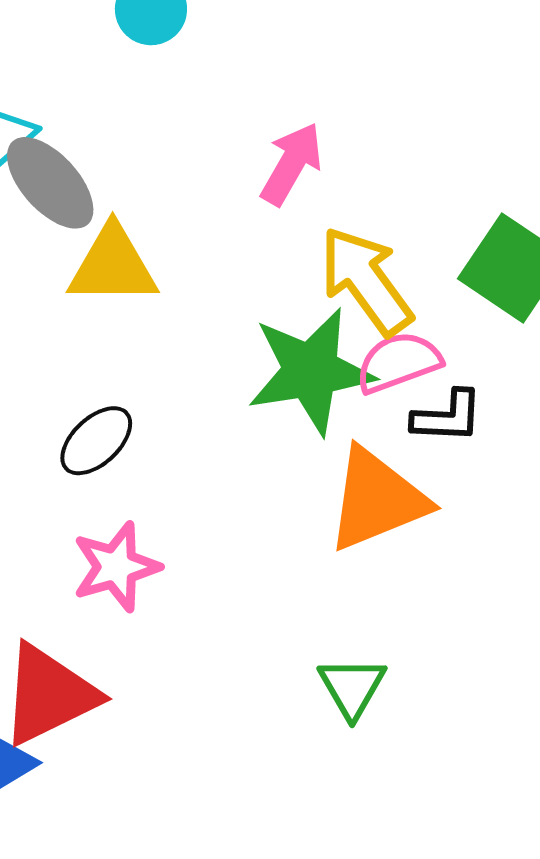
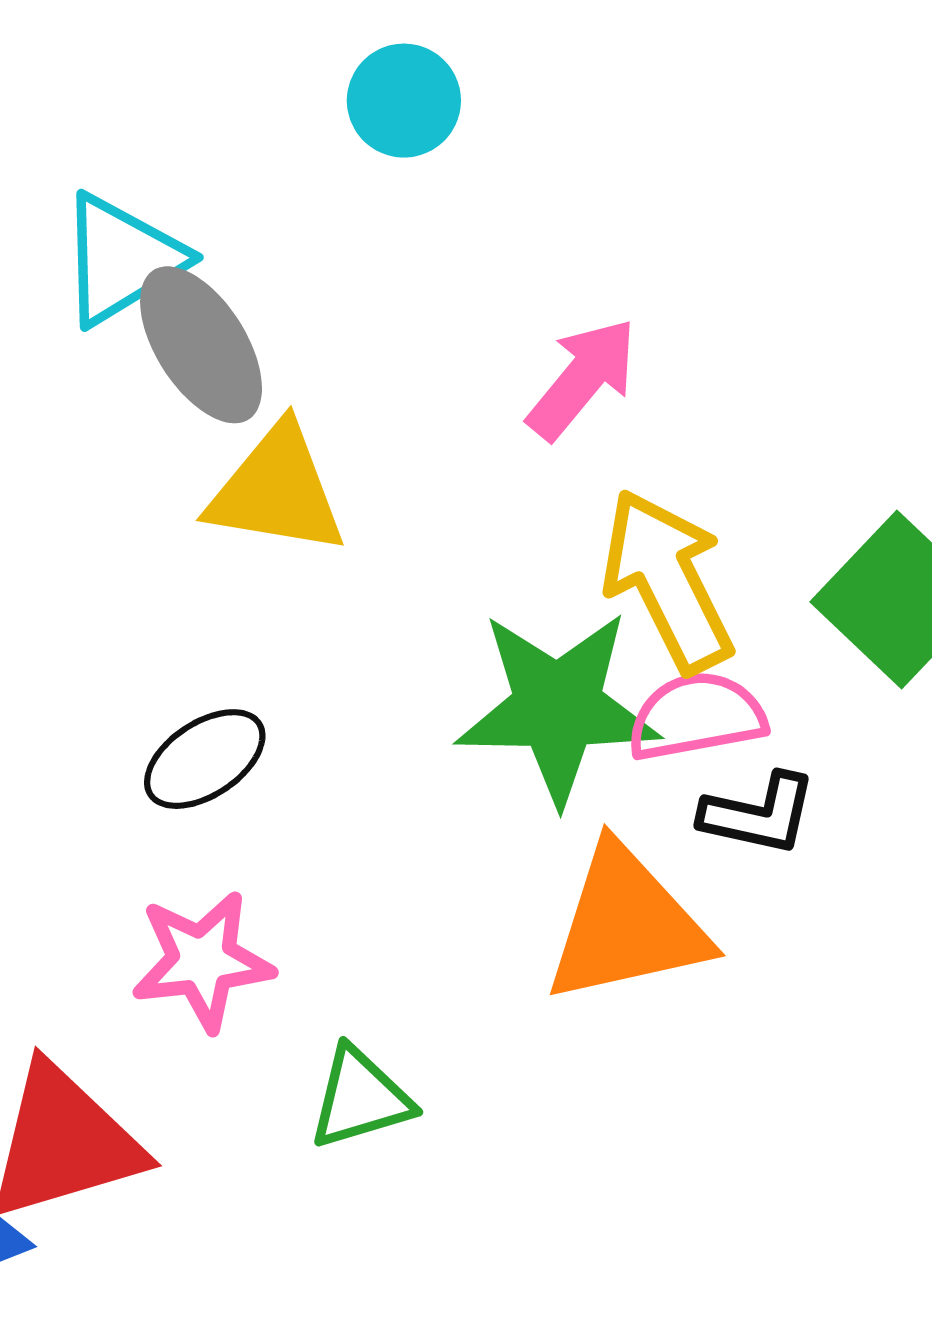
green triangle: (352, 687) -> (360, 1098), moved, turned 34

